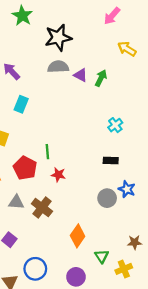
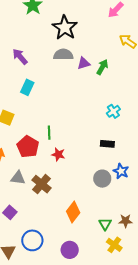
black star: (58, 38) -> (65, 28), turned -30
purple triangle: (80, 75) -> (84, 63), turned -48
green triangle: (102, 256) -> (105, 224), moved
yellow cross: (124, 269) -> (114, 245), turned -35

